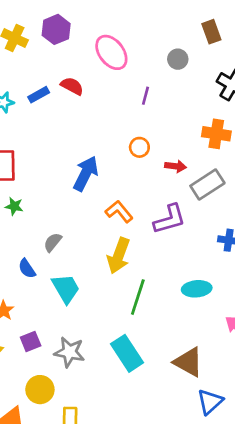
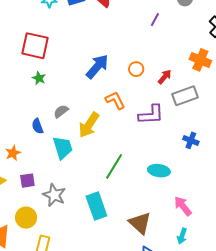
orange circle: (139, 147) -> (136, 69), moved
red arrow: (175, 166) -> (165, 77), turned -70
yellow arrow: (119, 256) -> (89, 125), moved

